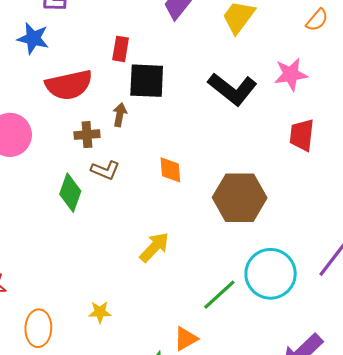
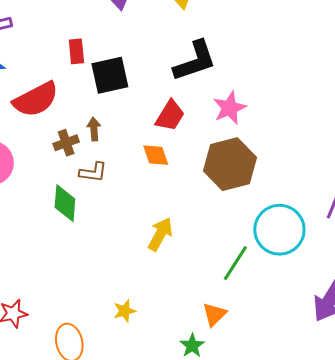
pink star: (291, 74) -> (230, 108), moved
black L-shape: (233, 89) -> (195, 61), turned -42
brown arrow: (120, 115) -> (94, 129), moved
red trapezoid: (302, 135) -> (170, 116), moved, turned -140

